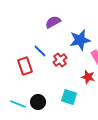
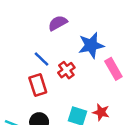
red rectangle: (25, 66) -> (38, 85), moved
red star: (88, 77) -> (101, 112), moved

